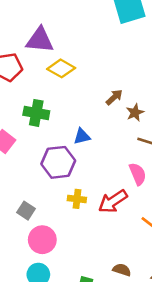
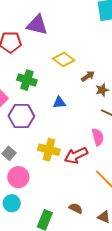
yellow diamond: (61, 68) -> (64, 59), moved
purple hexagon: (58, 162) -> (21, 116), moved
yellow cross: (77, 199) -> (49, 150), size x1.5

